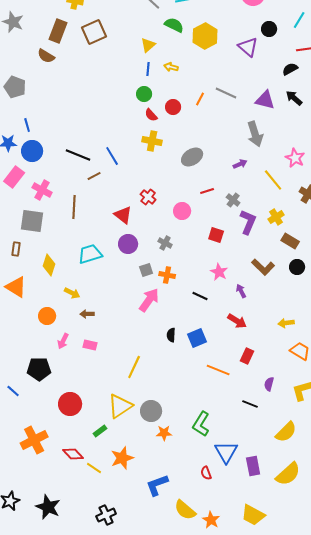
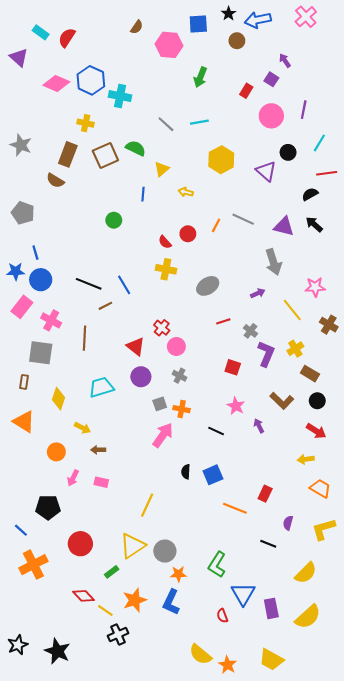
green semicircle: (174, 25) -> (136, 148), moved
blue line: (148, 69) -> (143, 194), moved
green circle: (144, 94) -> (114, 220), moved
pink star: (295, 158) -> (315, 287), turned -30
pink circle: (182, 211) -> (176, 346), moved
red arrow: (237, 321) -> (316, 431), moved
orange cross: (34, 440) -> (33, 565), moved
blue L-shape: (157, 485) -> (171, 602), moved, turned -45
black cross: (106, 515) -> (118, 635), moved

